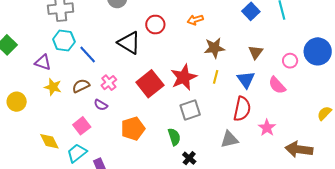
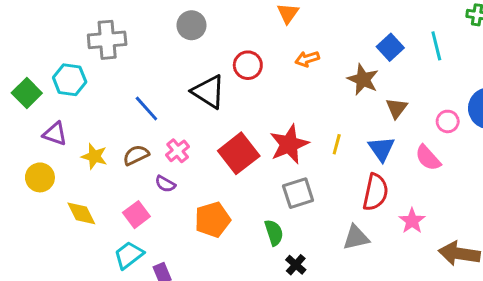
cyan hexagon: (64, 41) -> (70, 80), moved
brown star: (214, 48) -> (363, 79), moved, turned 30
purple triangle: (43, 62) -> (55, 134), moved
yellow diamond: (49, 141) -> (81, 213), moved

